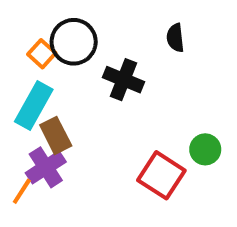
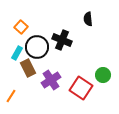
black circle: (74, 42) -> (37, 47), moved
cyan rectangle: (34, 106) -> (17, 53), size x0.6
purple cross: (46, 167) -> (51, 80), moved

